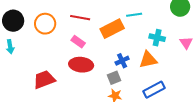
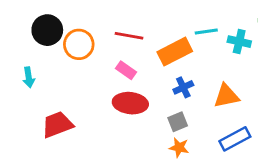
black circle: (13, 21) -> (47, 30), moved
cyan cross: (157, 38) -> (239, 42), moved
blue cross: (122, 61) -> (183, 87), moved
red trapezoid: (44, 80) -> (57, 125), moved

